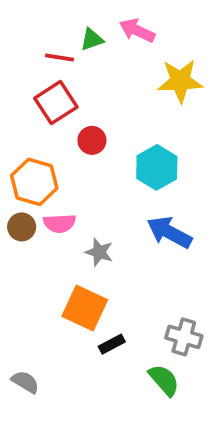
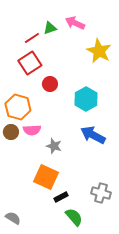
red line: (59, 57) -> (32, 38), turned -42
yellow star: (180, 81) -> (99, 51), turned 30
green semicircle: (164, 380) -> (74, 217), moved

